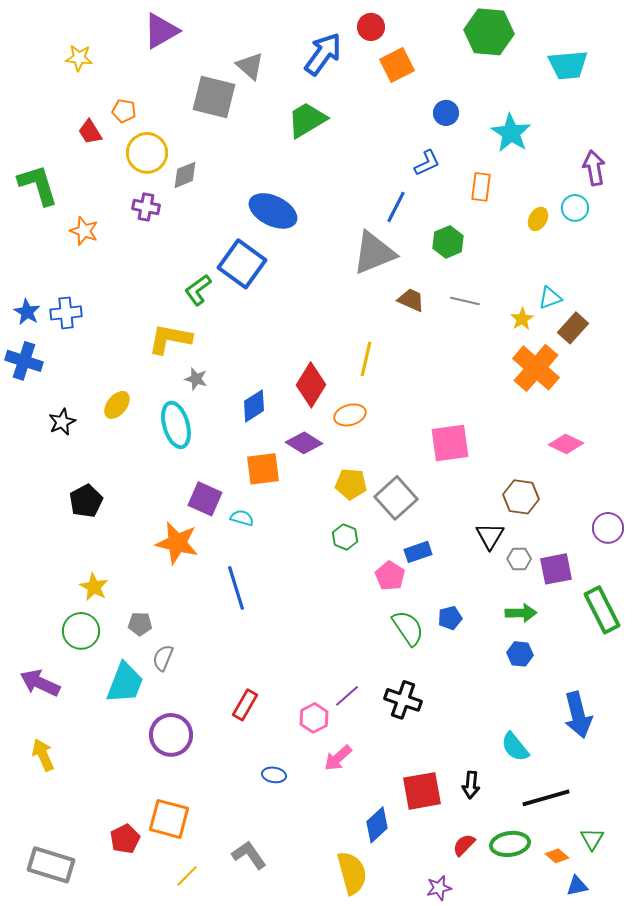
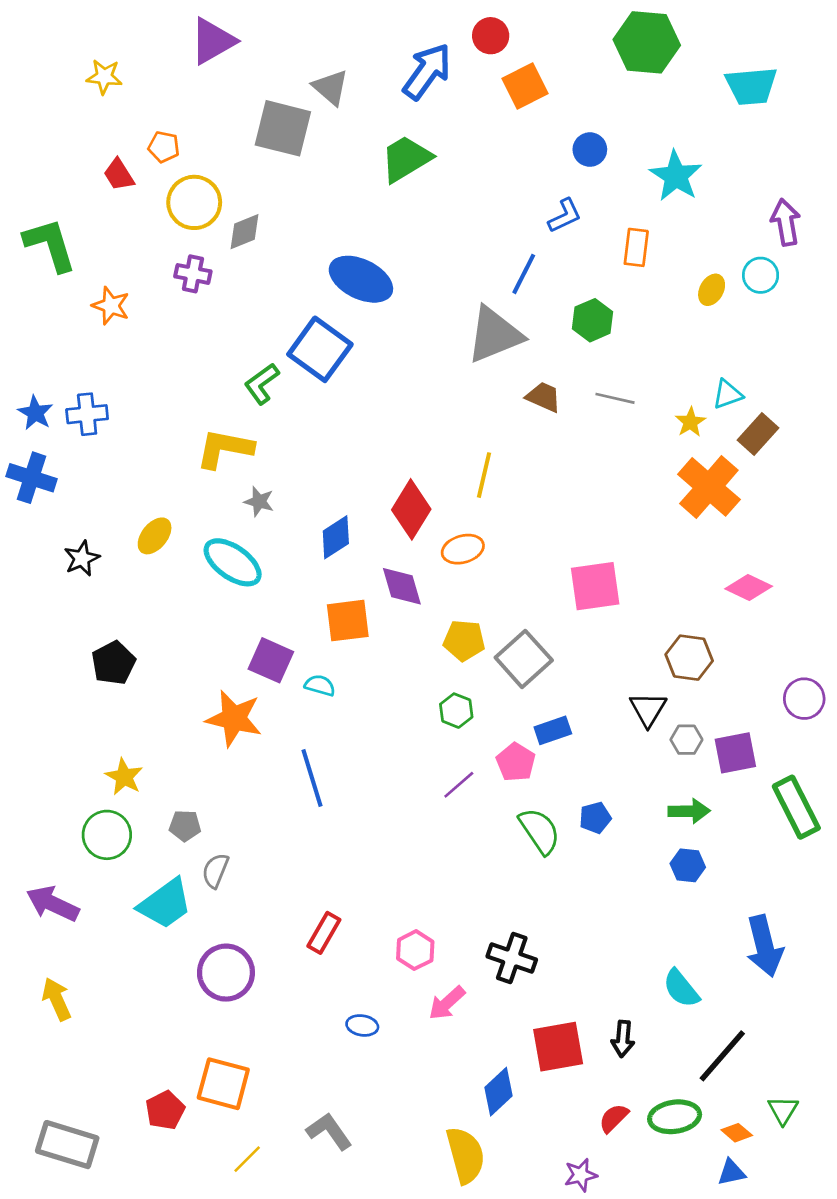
cyan ellipse: (176, 425) -> (233, 562), turned -39
purple diamond: (304, 443) -> (402, 586), turned 42
cyan trapezoid: (125, 683) -> (165, 904), turned 33
purple line: (347, 696) -> (459, 785), moved
black cross: (403, 700) -> (512, 958), moved
black line: (546, 798) -> (722, 1056), turned -33
blue triangle: (577, 886) -> (731, 1172), moved

